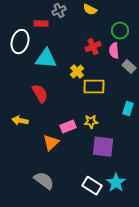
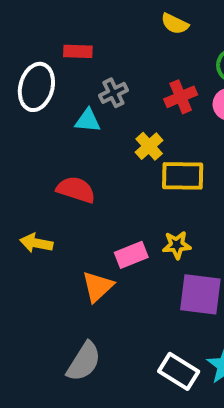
gray cross: (59, 11) -> (113, 93), moved
cyan triangle: (46, 59) -> (88, 121), size x0.6
red semicircle: (40, 94) -> (76, 190), turned -42
gray semicircle: (44, 181) -> (84, 362), turned 85

